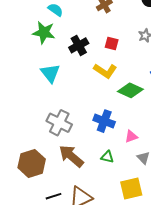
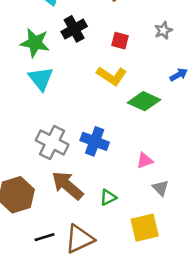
green star: (44, 32) -> (35, 43), moved
black cross: (79, 45) -> (74, 29), moved
blue cross: (104, 121) -> (95, 141), moved
green triangle: (107, 157) -> (108, 197), moved, turned -40

